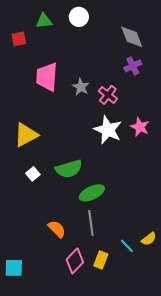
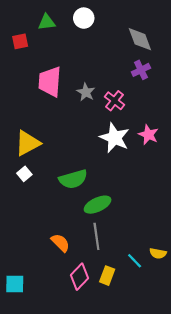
white square: (33, 174) -> (24, 174), moved
yellow semicircle: (149, 239) -> (158, 253), turned 49

